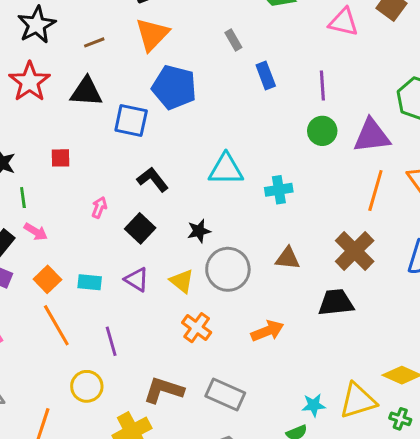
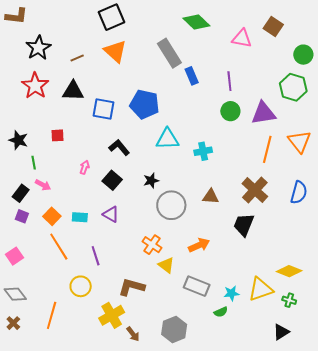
orange triangle: (152, 34) -> (115, 51), turned -30
gray rectangle: (233, 40) -> (169, 53), size x2.0
blue pentagon: (174, 87) -> (145, 104), moved
yellow triangle: (182, 281) -> (166, 265), moved
black trapezoid: (336, 303) -> (244, 225), turned -60
gray rectangle: (225, 394) -> (197, 286), moved

